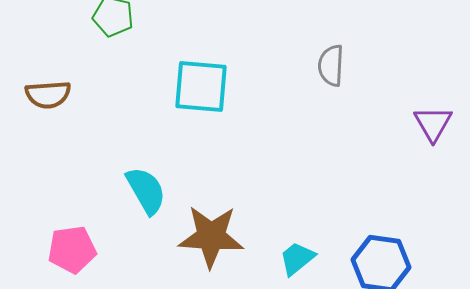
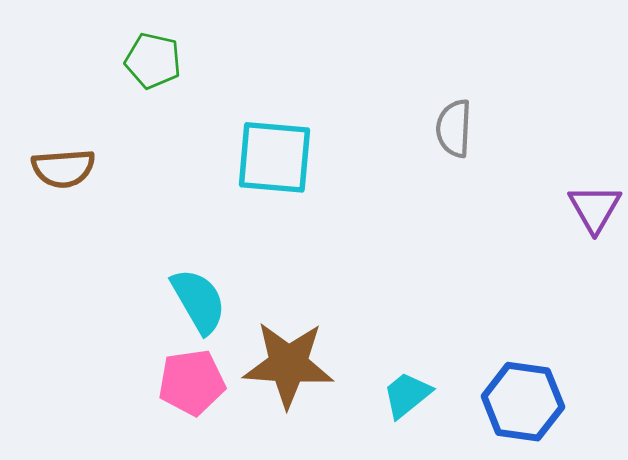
pink pentagon: (72, 250) -> (192, 382), moved

